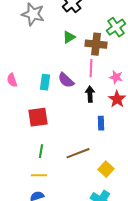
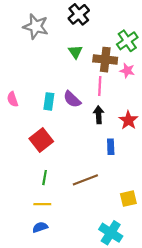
green triangle: (69, 37) -> (75, 52), turned -32
pink star: (116, 77) -> (127, 71), moved
red square: (38, 117) -> (41, 140), turned -30
yellow square: (106, 169) -> (128, 199), moved, turned 35

